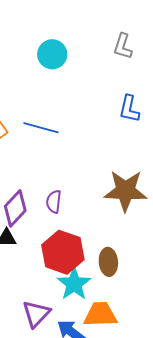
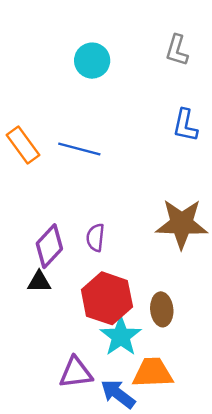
purple triangle: (36, 314) -> (76, 373), turned 40

